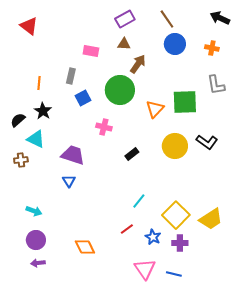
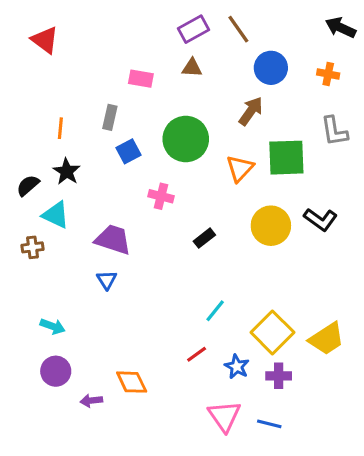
brown line: (167, 19) -> (238, 29), moved
brown arrow: (138, 64) -> (251, 111), moved
purple arrow: (38, 263) -> (91, 401), moved

